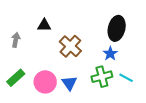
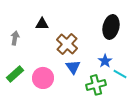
blue star: (110, 54) -> (105, 61), moved
green cross: (102, 77) -> (96, 85), moved
blue triangle: (69, 83) -> (73, 67), moved

